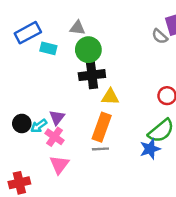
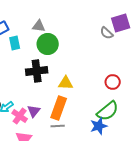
cyan rectangle: (48, 48) -> (15, 43), turned 64
black cross: (92, 75) -> (37, 71), moved
purple triangle: (57, 117) -> (34, 111), moved

